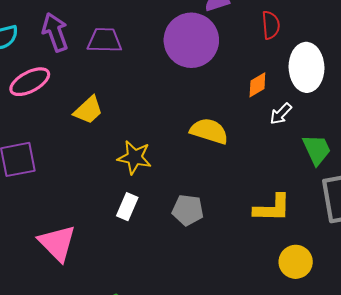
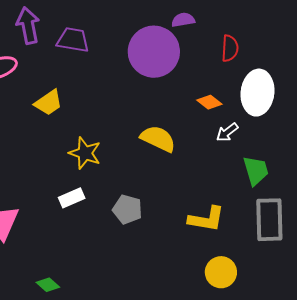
orange diamond: (257, 85) -> (209, 102), turned 60
white rectangle: (127, 207) -> (72, 198), turned 35

